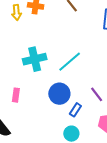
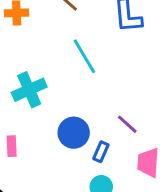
cyan line: (70, 62) -> (84, 56), moved, turned -70

